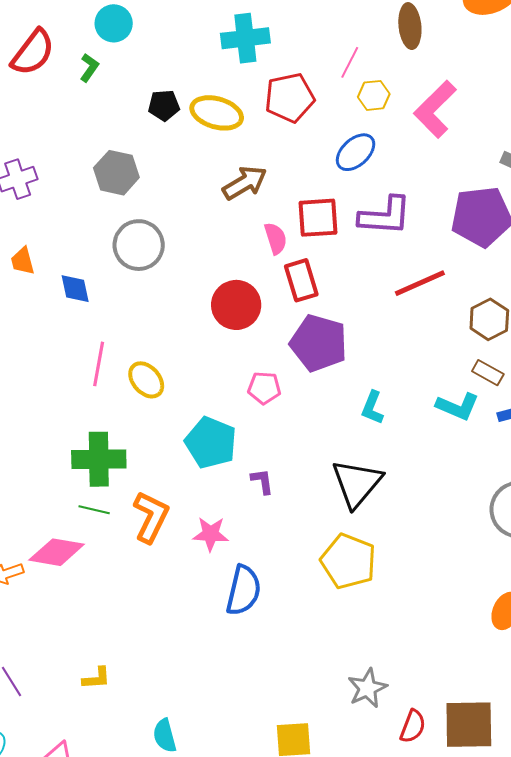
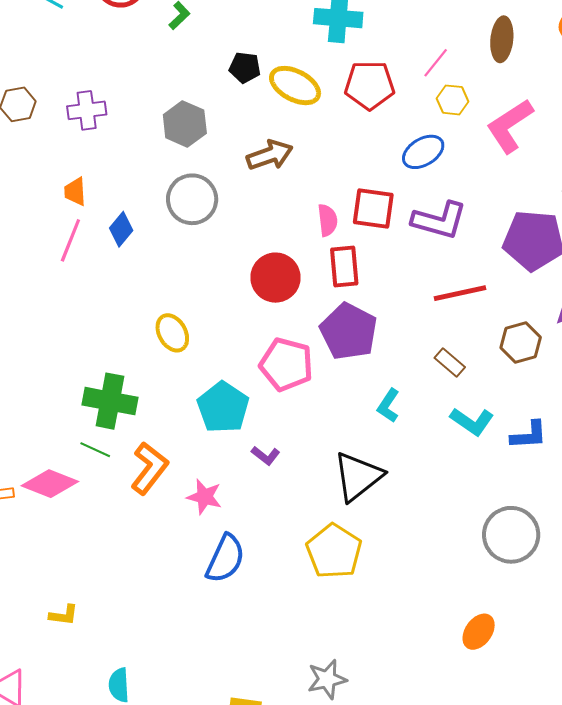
brown arrow: (245, 183) -> (270, 155), moved
blue diamond: (75, 289) -> (121, 229), turned 40
pink line: (99, 364) -> (70, 240), moved
brown rectangle: (488, 373) -> (450, 362), moved
pink pentagon: (264, 388) -> (286, 364), size x1.6
purple L-shape: (262, 481) -> (266, 456), turned 124

